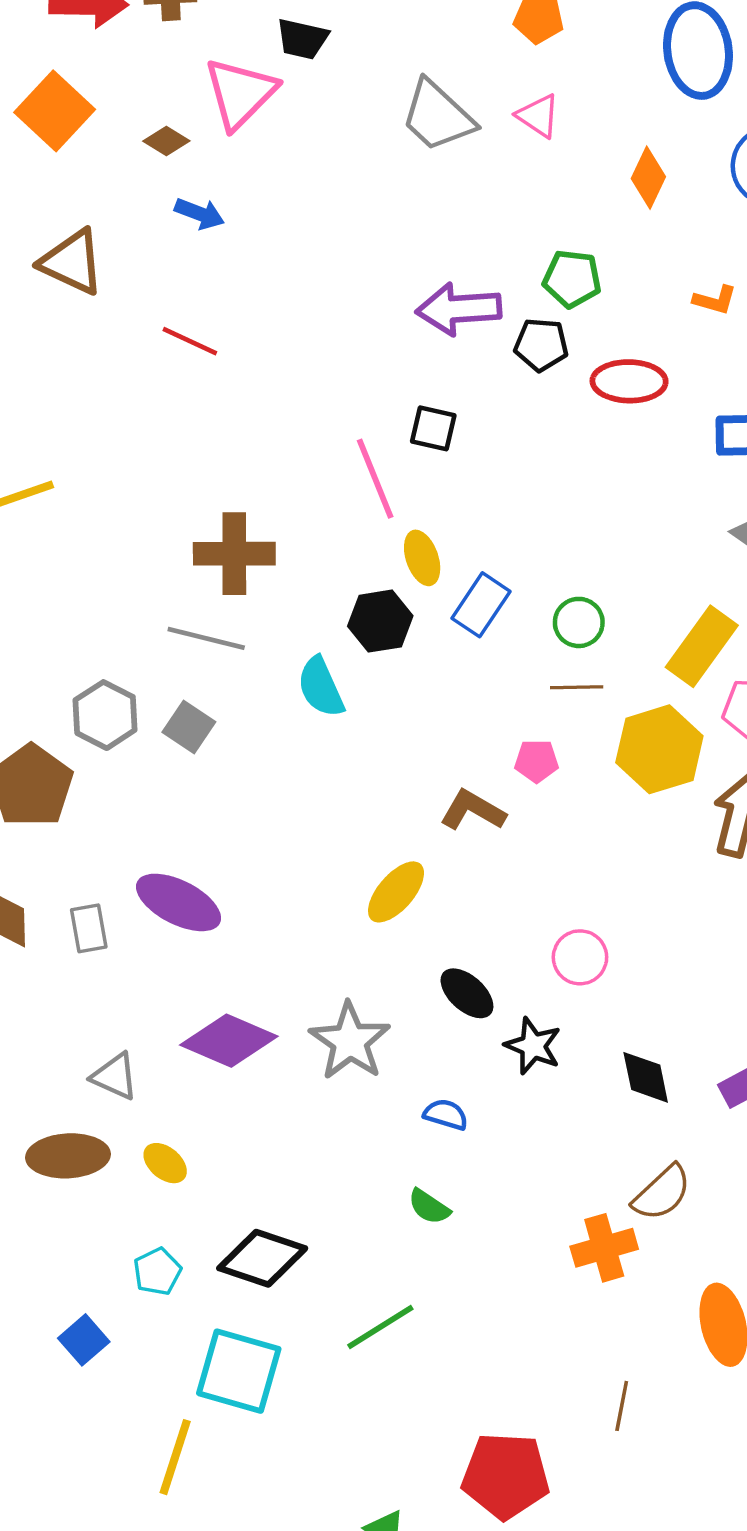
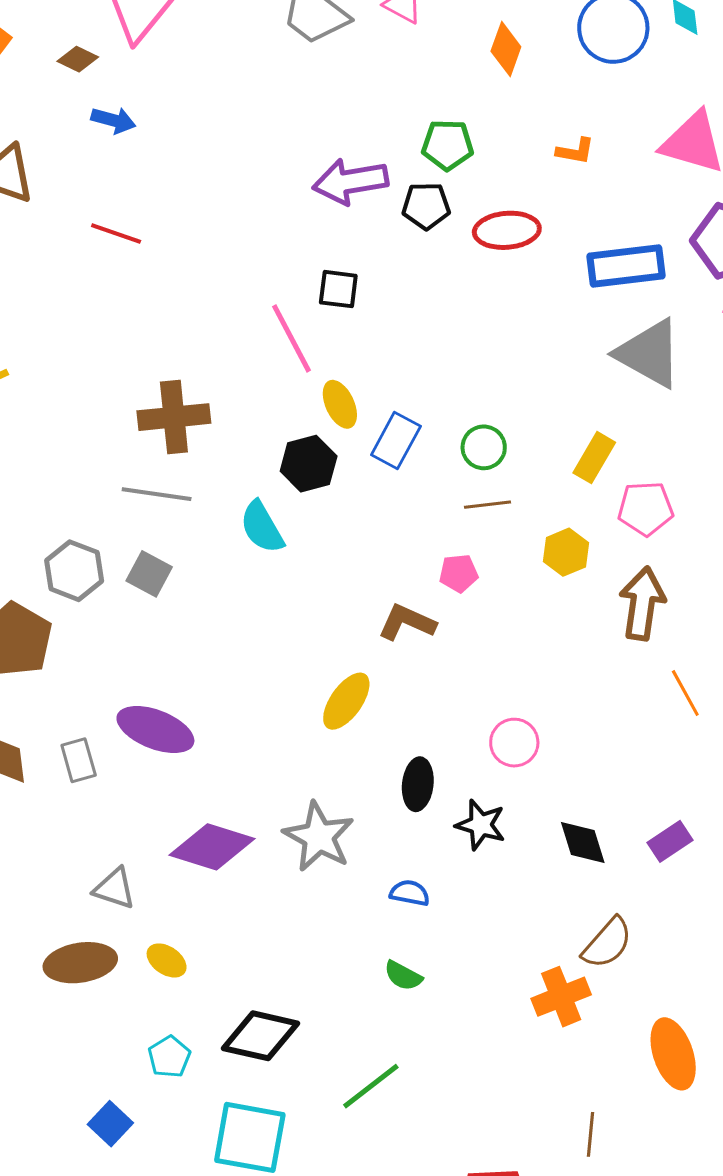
yellow rectangle: (702, 646) -> (594, 458), size x0.7
yellow hexagon: (659, 749) -> (566, 552), size x0.6
black ellipse: (467, 993) -> (418, 784), turned 60

